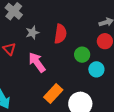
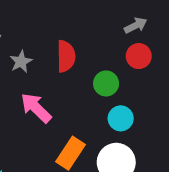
cyan circle: (96, 69) -> (121, 118), moved

